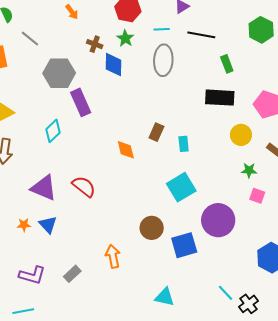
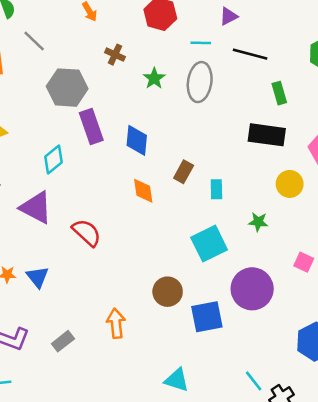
green star: (125, 38) -> (154, 78), moved
blue diamond: (114, 65) -> (137, 140), moved
green star: (249, 170) -> (258, 222), moved
purple triangle: (44, 188) -> (36, 208), moved

